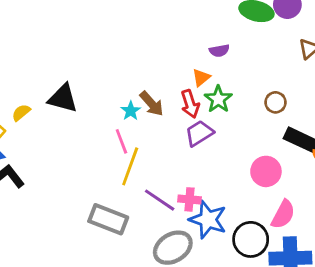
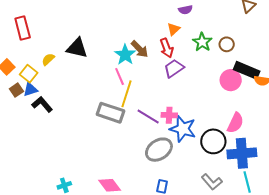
green star: (218, 99) -> (202, 42), moved
cyan star: (131, 111) -> (125, 55), size x1.5
pink circle: (266, 171) -> (231, 80), moved
gray rectangle: (108, 219) -> (111, 113), moved

